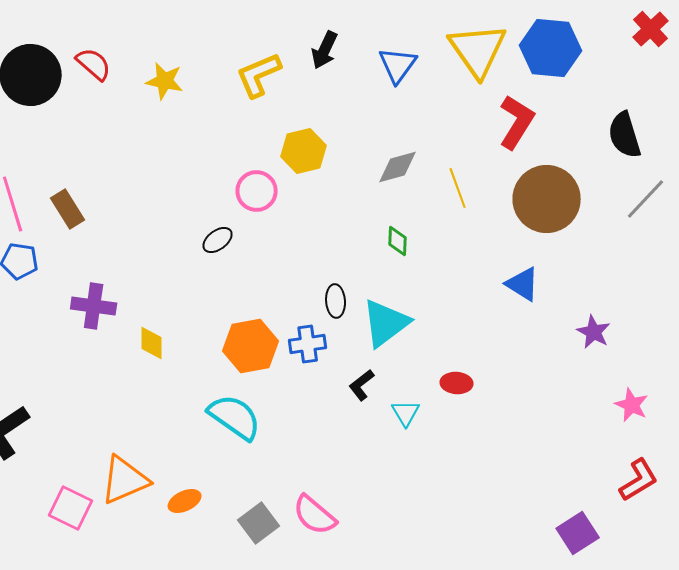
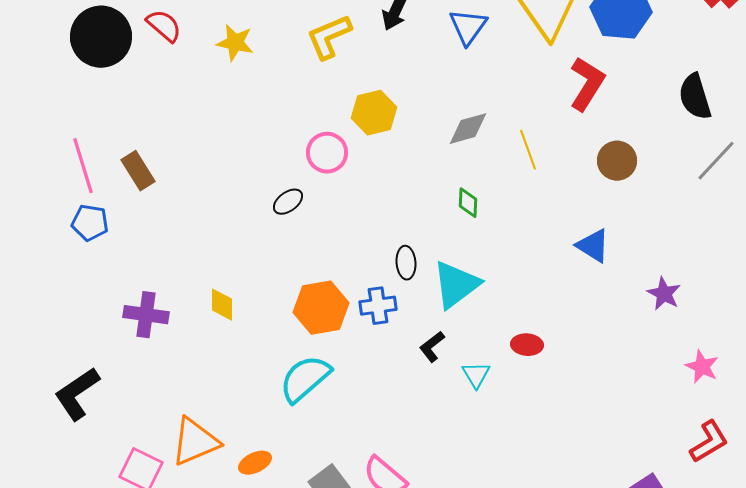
brown circle: (547, 199) -> (617, 161), size x0.6
purple cross: (94, 306) -> (146, 315), moved
cyan semicircle: (235, 417) -> (305, 379), turned -76

